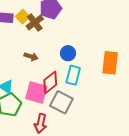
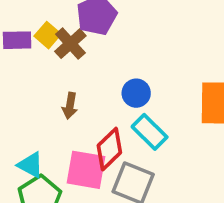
brown arrow: (31, 57) -> (70, 106), turned 88
cyan rectangle: (73, 75) -> (150, 132), turned -54

